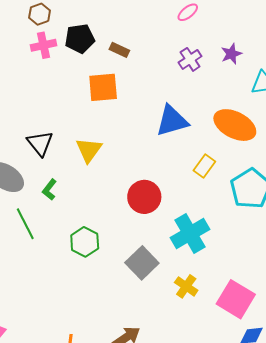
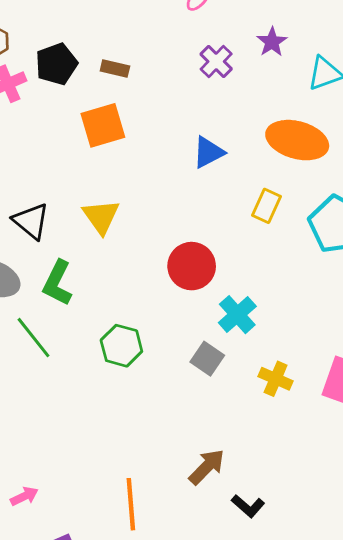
blue triangle: (172, 121) -> (208, 152), size x0.7
green L-shape: (49, 190) -> (57, 283), size x1.5
cyan cross: (190, 234) -> (237, 315), moved, size x0.7
gray square: (142, 263) -> (207, 359), size x0.7

